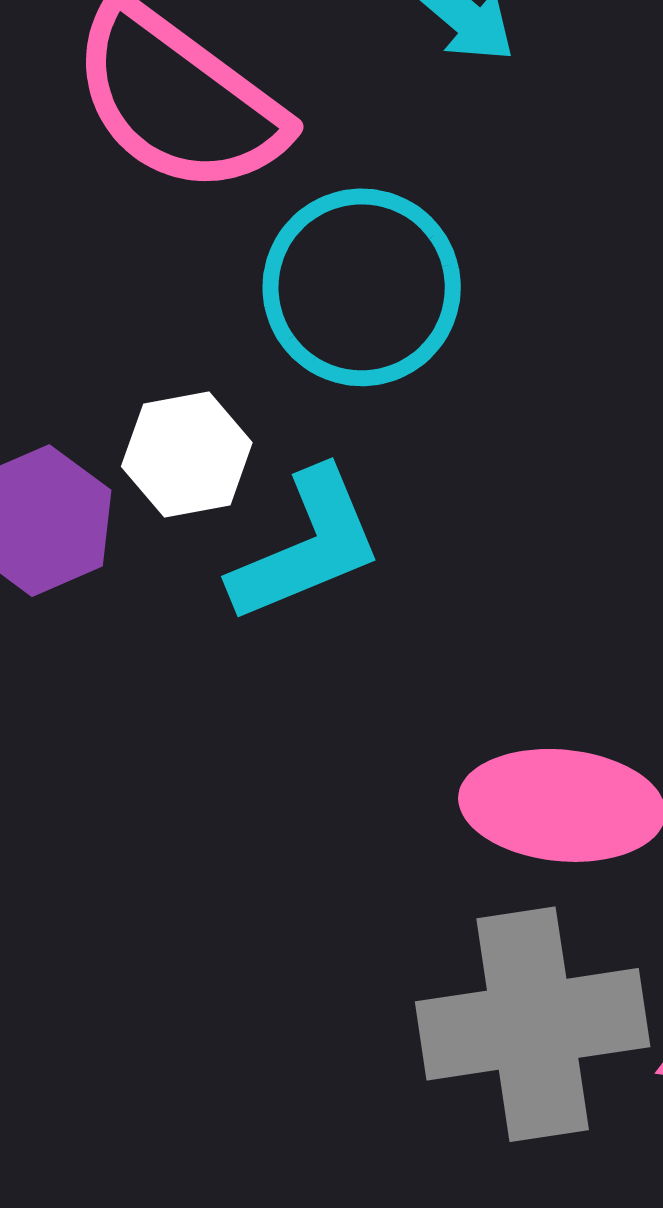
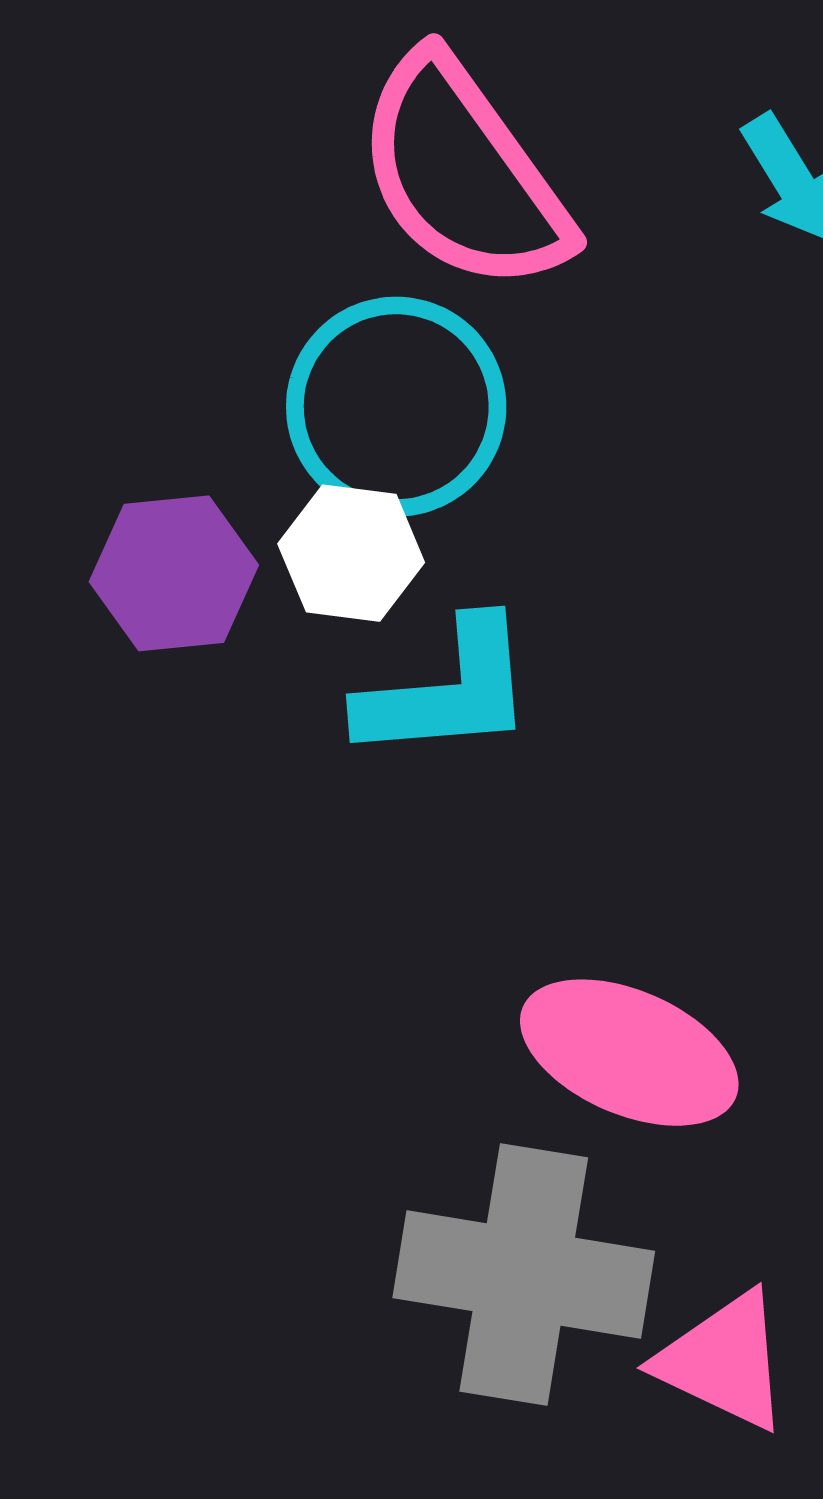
cyan circle: (362, 287) -> (396, 407), moved

